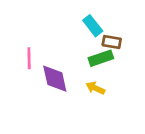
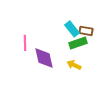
cyan rectangle: (93, 26) -> (72, 29), moved

